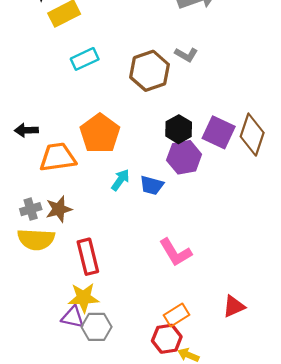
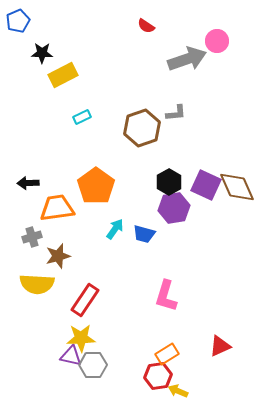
gray L-shape: (186, 55) -> (176, 113), turned -35
cyan rectangle: (85, 59) -> (82, 117), size x0.7
brown diamond: (252, 135) -> (237, 187), turned -42
gray cross: (31, 209) -> (32, 237), moved
pink L-shape: (175, 252) -> (166, 296), turned 48
red rectangle: (88, 257) -> (85, 300), turned 48

